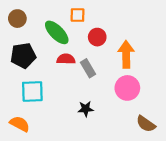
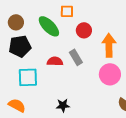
brown circle: (17, 19) -> (16, 22), moved
red semicircle: (66, 59) -> (55, 61), moved
black star: (86, 109) -> (63, 105), moved

